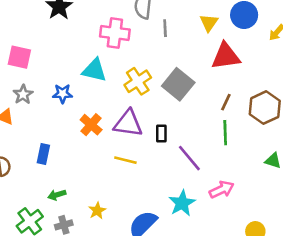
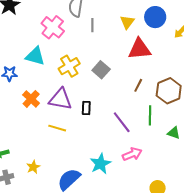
pink cross: (115, 33) -> (53, 27), turned 30
gray square: (178, 84) -> (101, 70), size x0.7
green line: (225, 133) -> (150, 115), moved
purple line: (189, 158) -> (122, 122), moved

